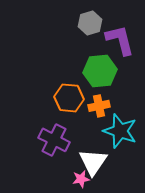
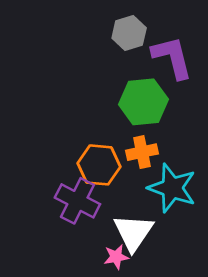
orange hexagon: (69, 98) -> (99, 165), moved

